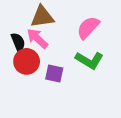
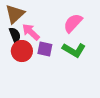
brown triangle: (42, 17) -> (15, 14), moved, turned -35
purple square: (54, 73) -> (45, 49), moved

